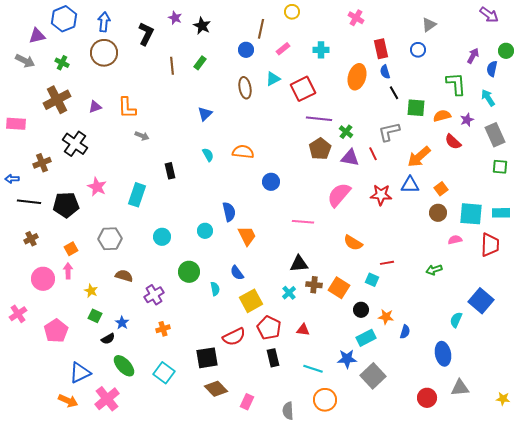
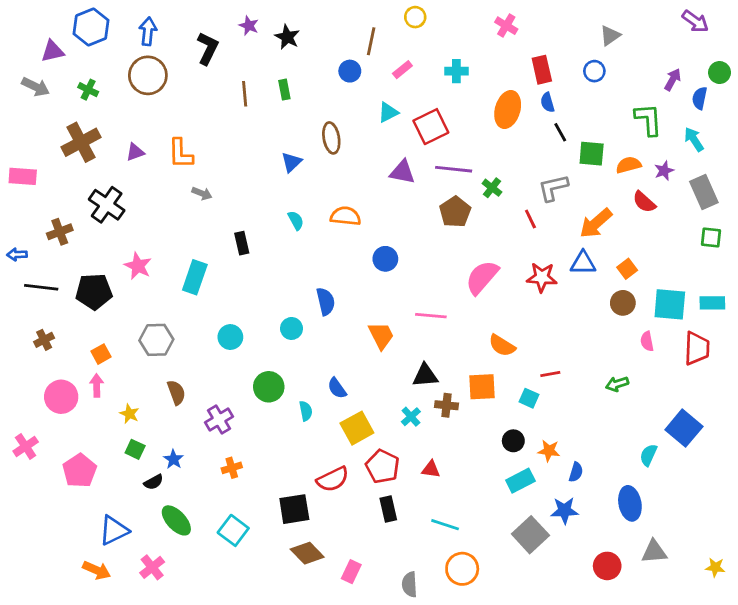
green rectangle: (200, 63) -> (284, 90), turned -48
brown ellipse: (245, 88) -> (331, 138), moved
purple triangle: (350, 158) -> (402, 172), moved
orange trapezoid: (247, 236) -> (381, 336), moved
pink semicircle: (455, 240) -> (647, 341), turned -88
brown semicircle: (124, 276) -> (176, 392), turned 54
orange square: (339, 288) -> (482, 387), moved, turned -35
blue star: (347, 359) -> (565, 510), moved
pink cross: (107, 399) -> (152, 567), size x0.7

